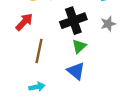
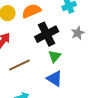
brown line: (39, 51) -> (19, 65), turned 60

